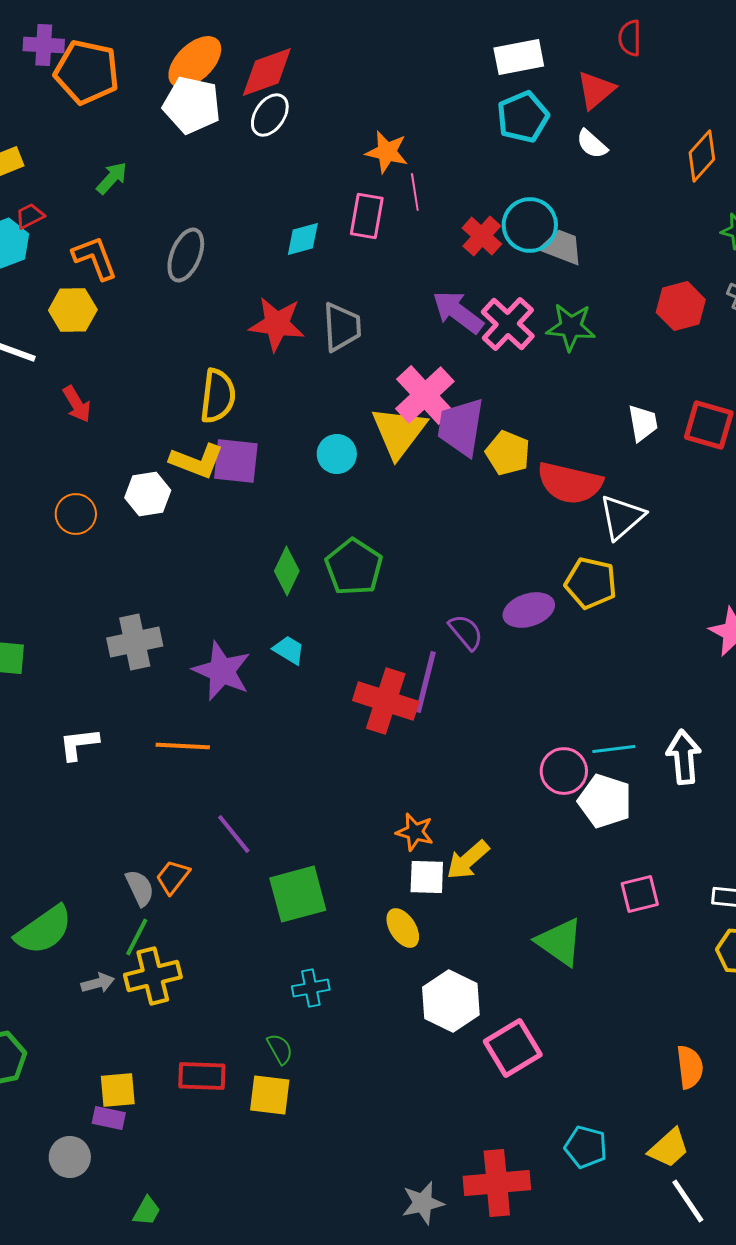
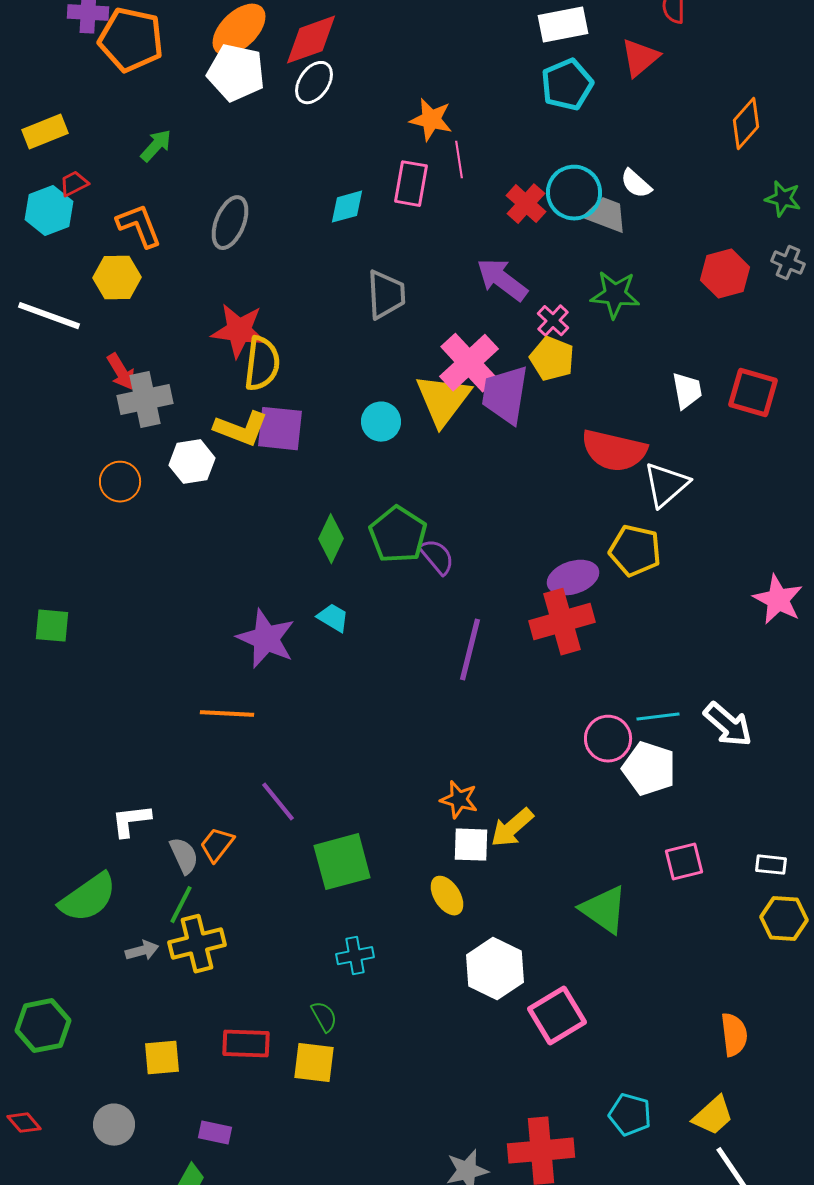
white semicircle: (592, 144) -> (636, 184), moved
red star: (277, 324) -> (239, 331), moved
pink cross: (508, 324) -> (553, 321), moved, size x0.6
yellow pentagon: (508, 453) -> (552, 359), moved
purple semicircle: (466, 632) -> (437, 557), moved
gray cross: (135, 642) -> (145, 400), moved
red cross: (386, 701) -> (562, 622), moved, turned -34
white L-shape: (79, 744) -> (131, 821), moved
white arrow: (684, 757) -> (728, 725), turned 136
purple rectangle: (109, 1118) -> (215, 1133), moved

